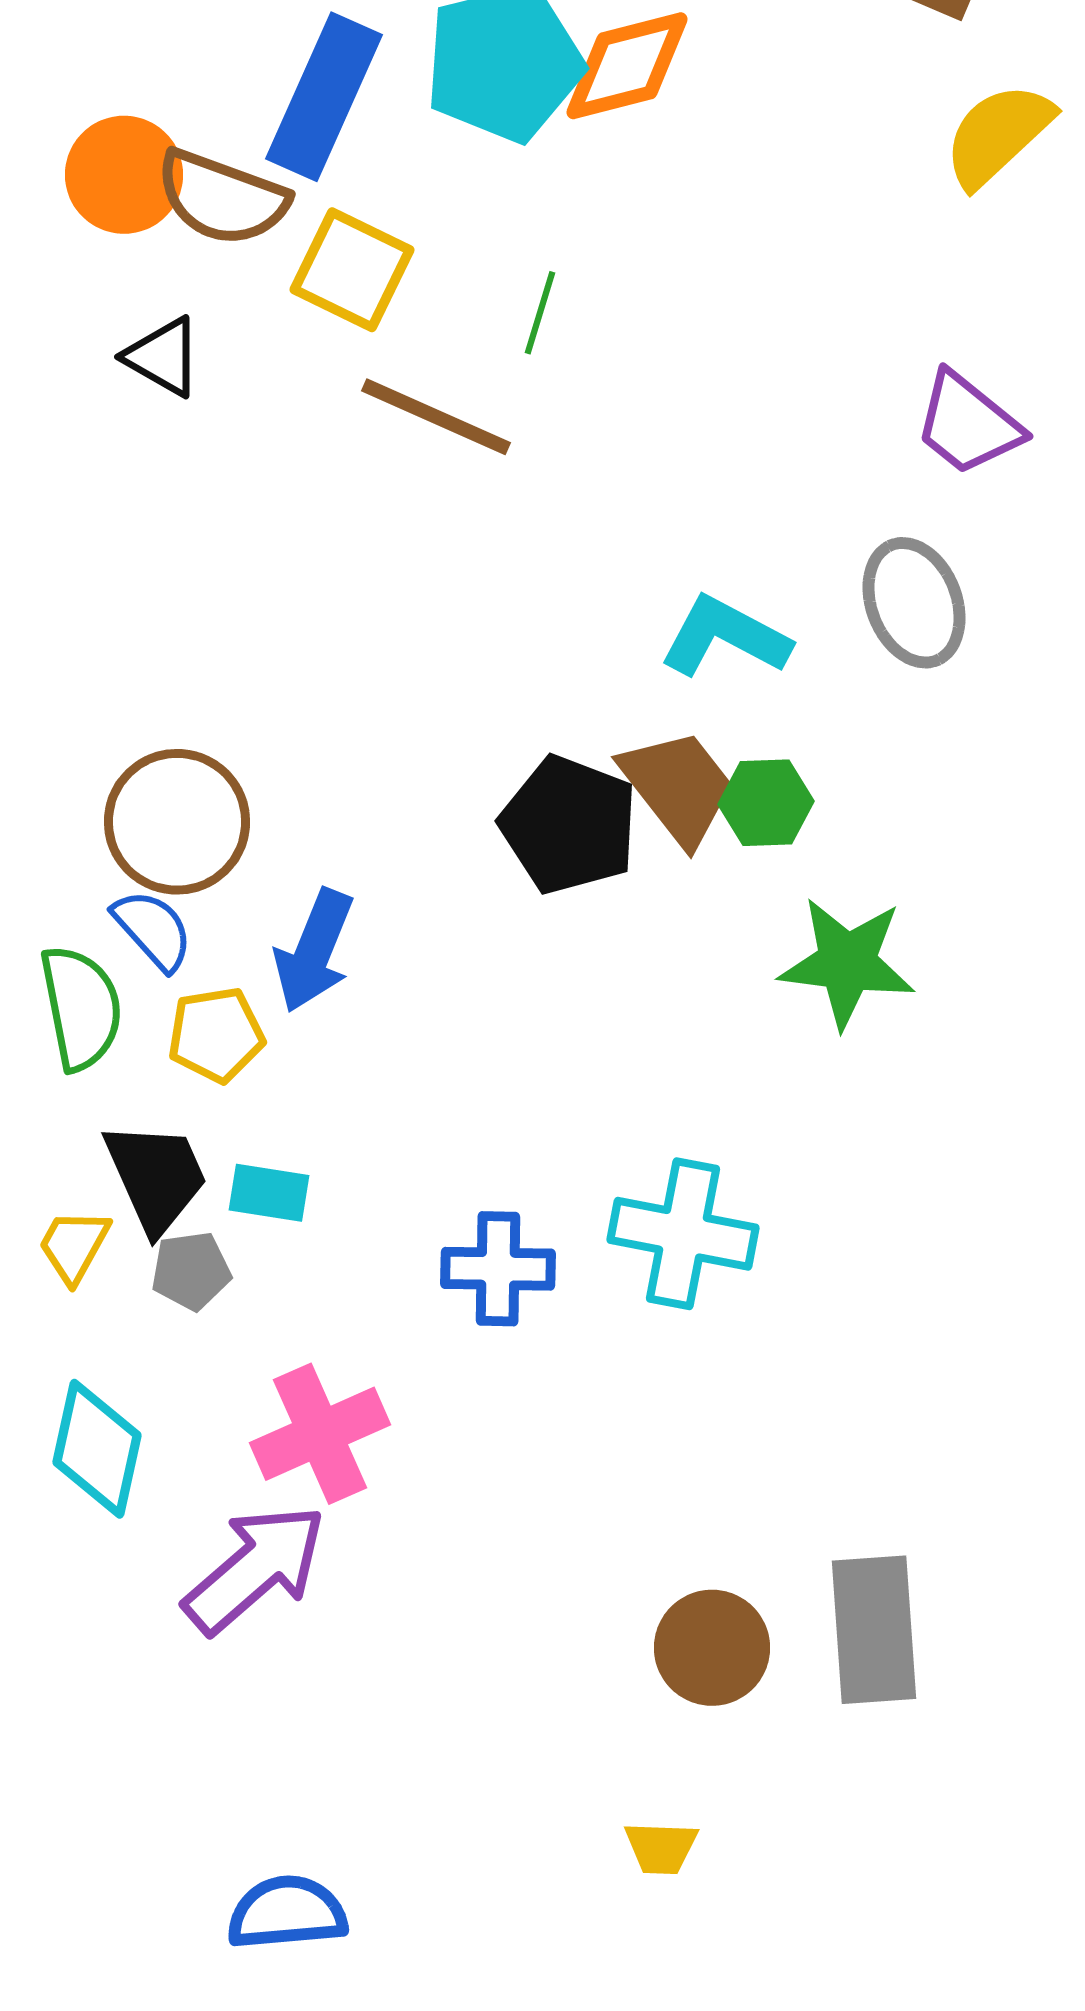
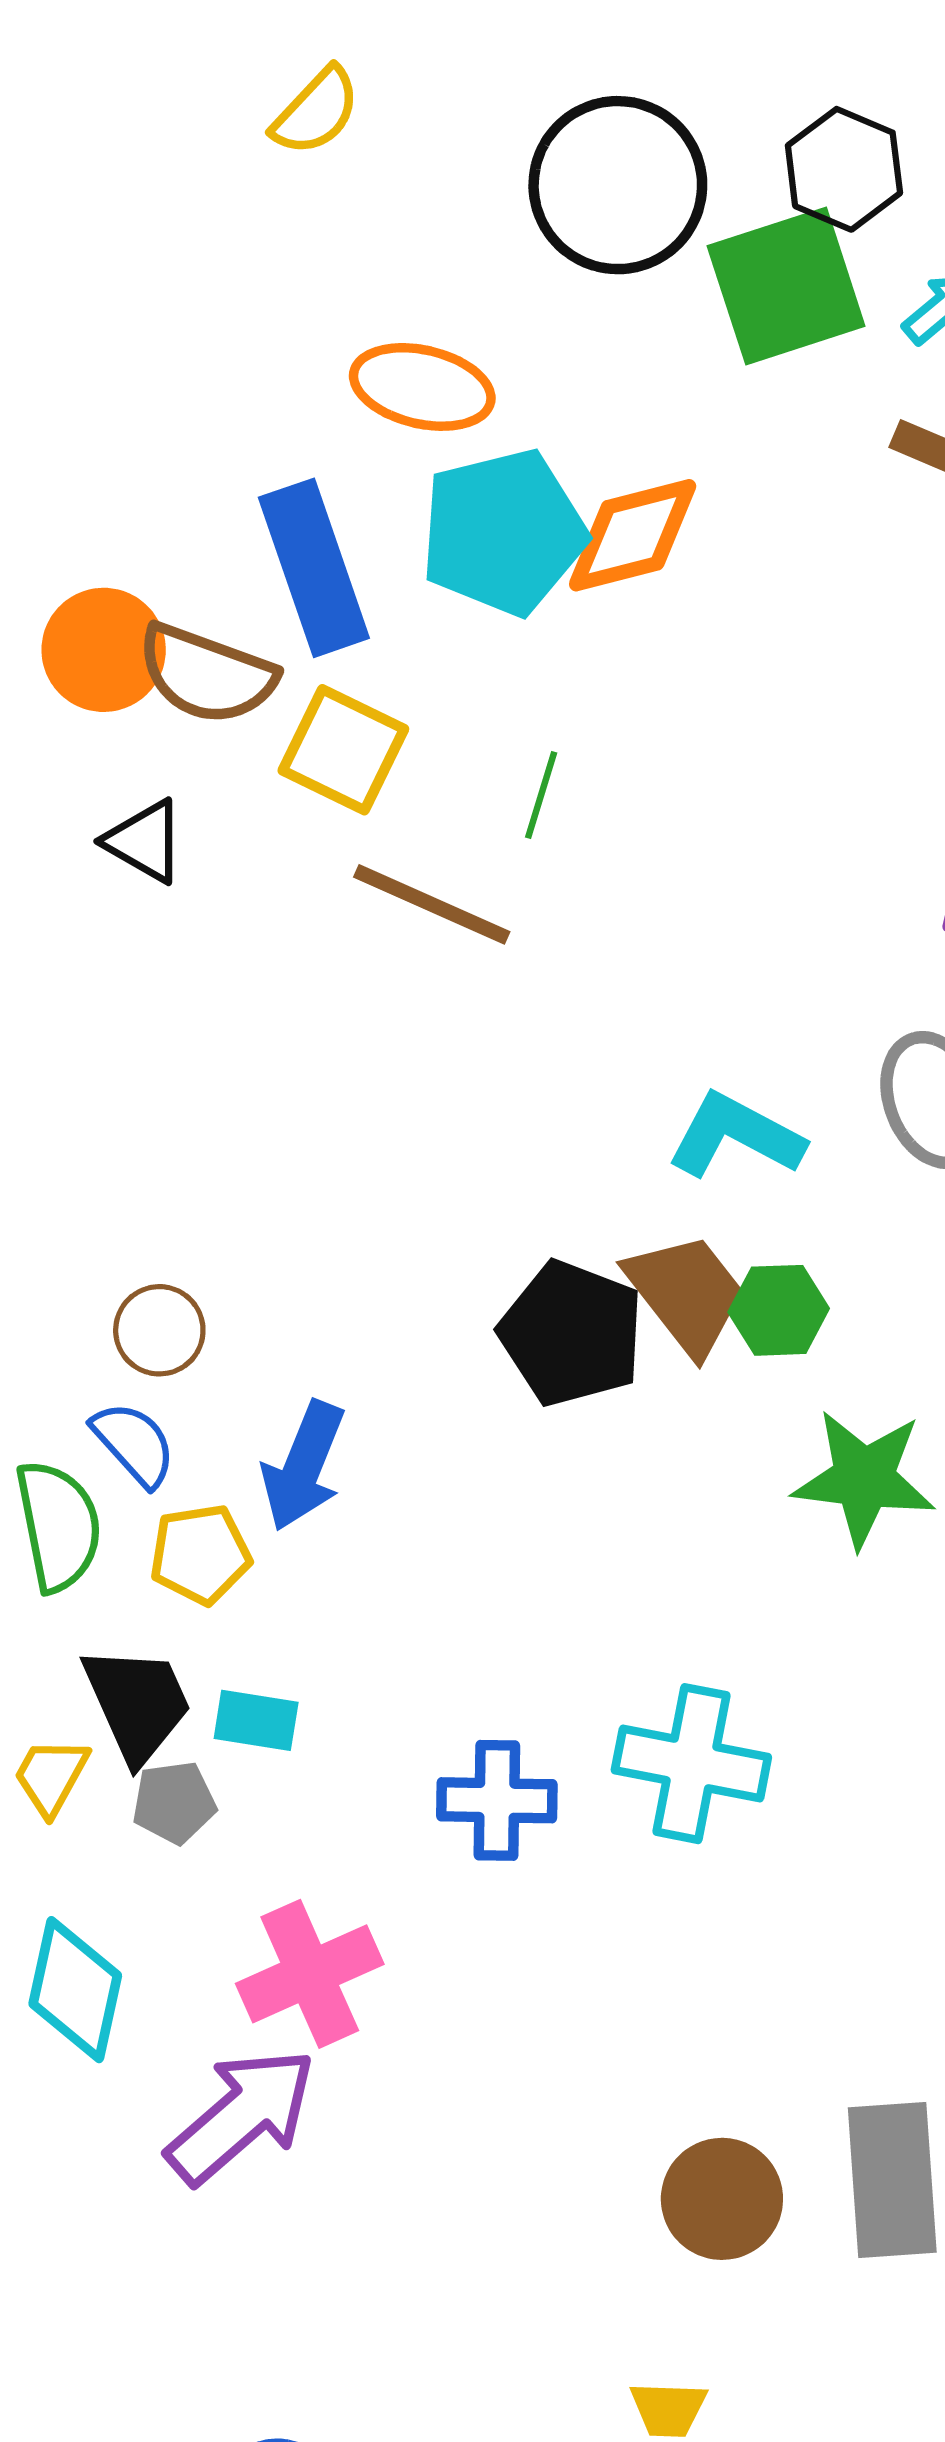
blue rectangle: (324, 97) -> (314, 568), turned -43
brown circle: (177, 822) -> (159, 1330), size x0.6

